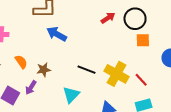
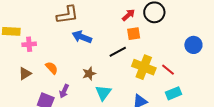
orange square: (143, 40) -> (134, 34), moved
brown star: (44, 70) -> (89, 74), moved
black line: (86, 70) -> (118, 52), moved, turned -42

